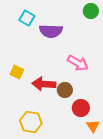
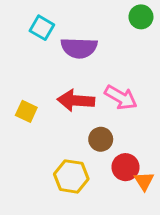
red arrow: (44, 84) -> (76, 101), moved
yellow hexagon: (31, 122) -> (71, 176), moved
orange triangle: (93, 126) -> (144, 181), moved

